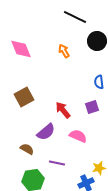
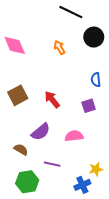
red arrow: (63, 110) -> (52, 100), moved
pink semicircle: (78, 136) -> (74, 136), turned -30

